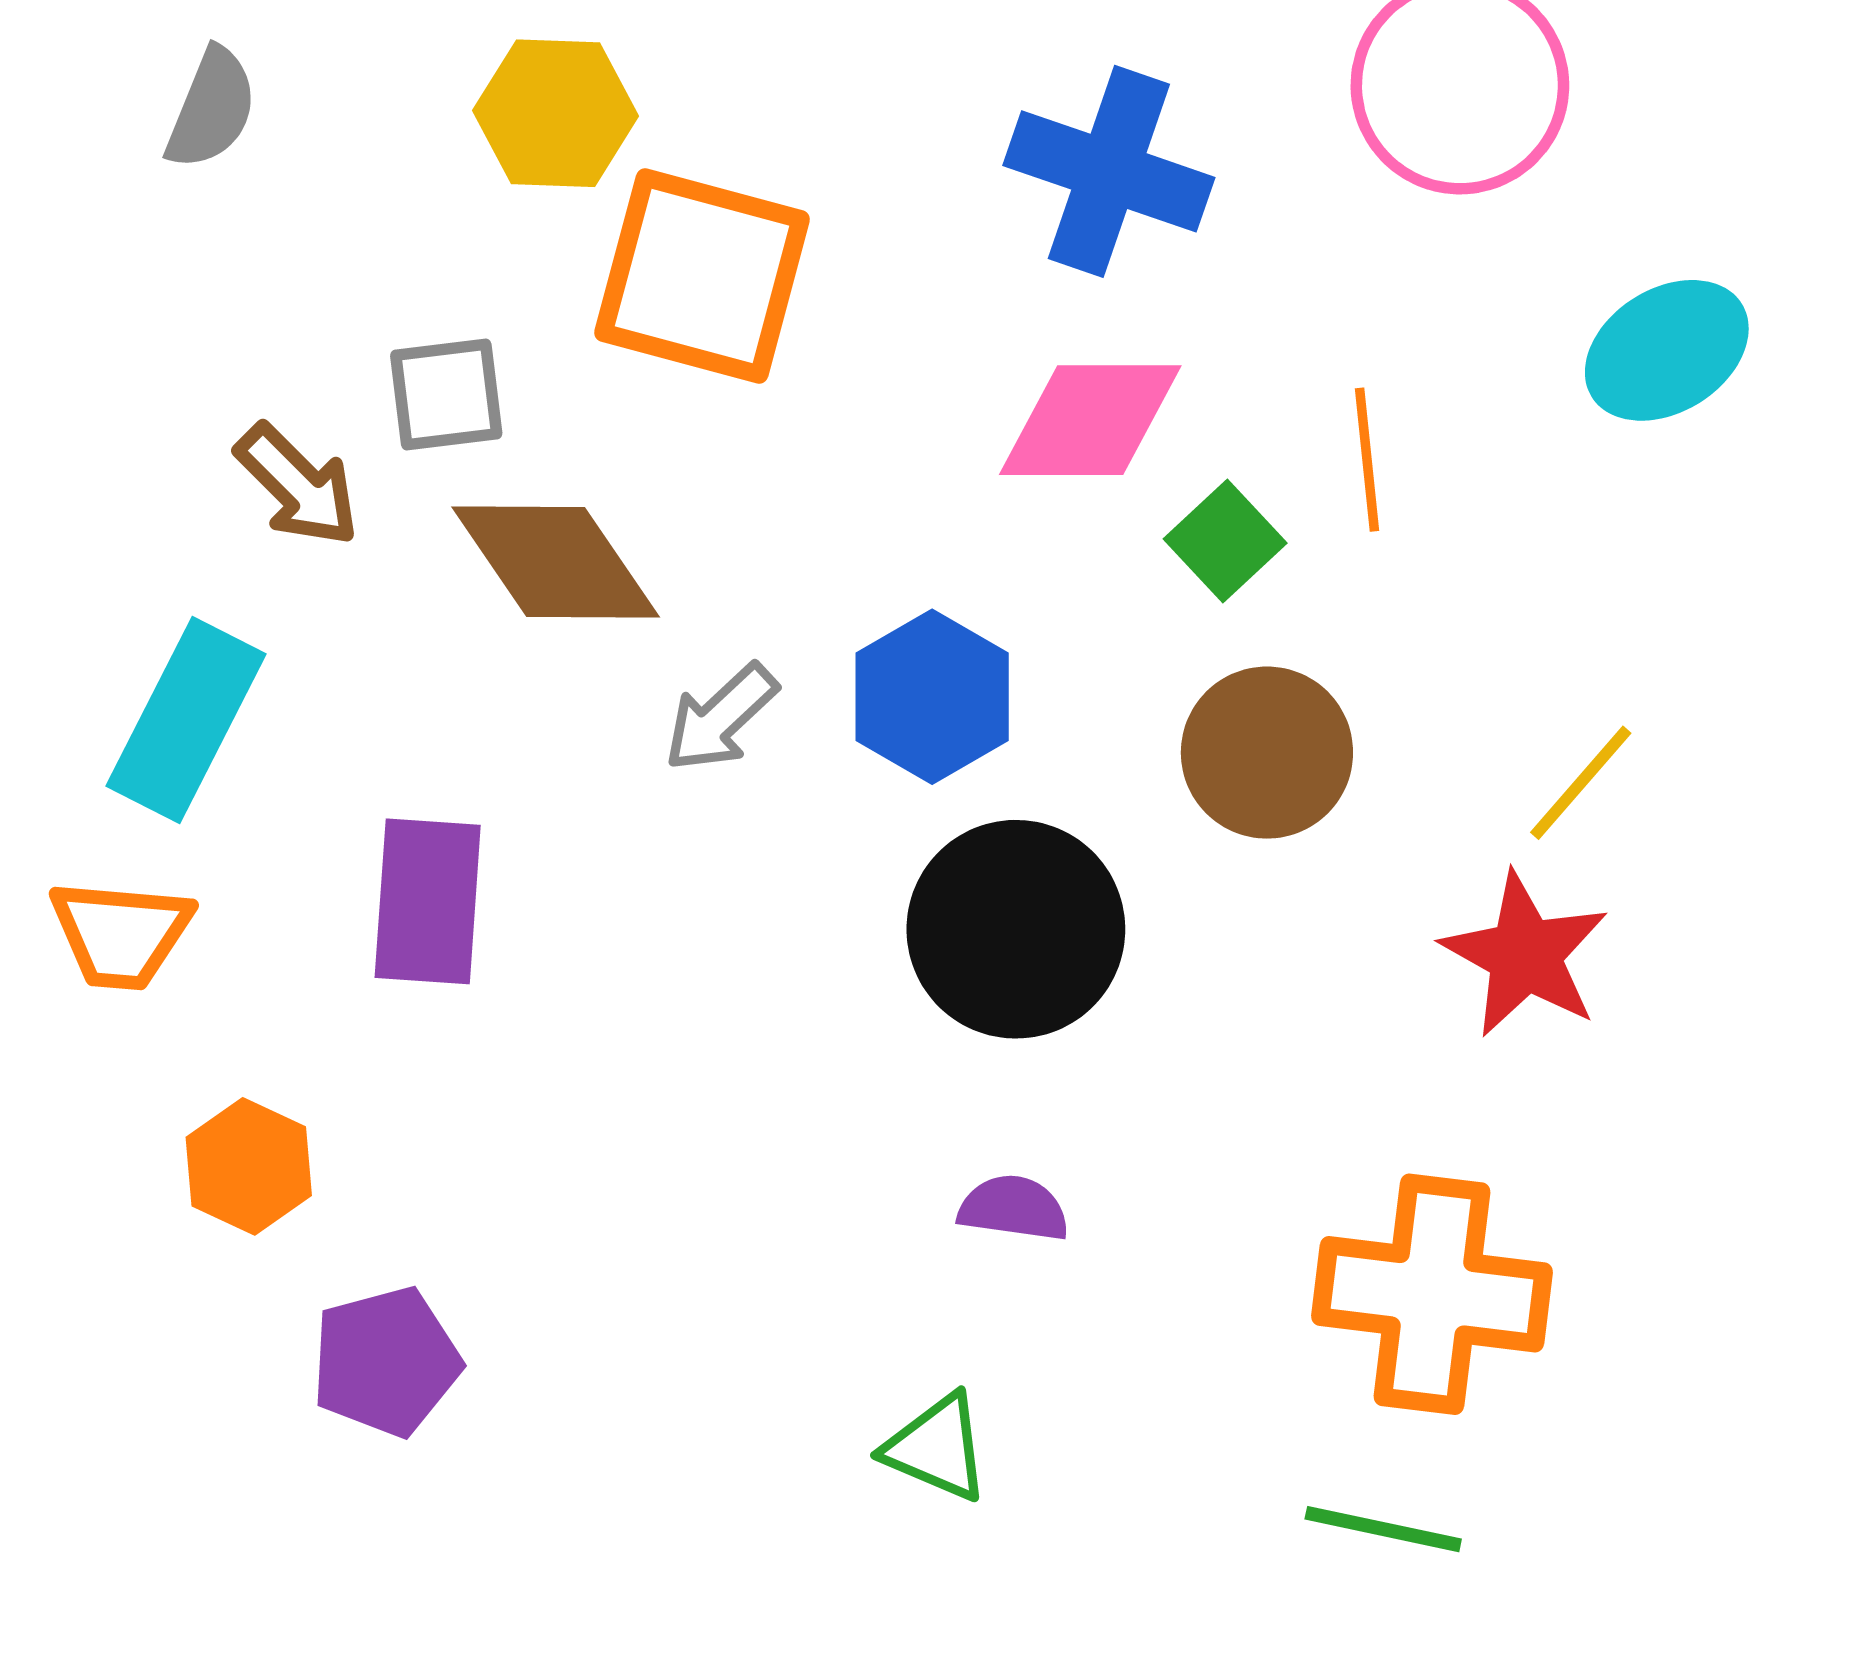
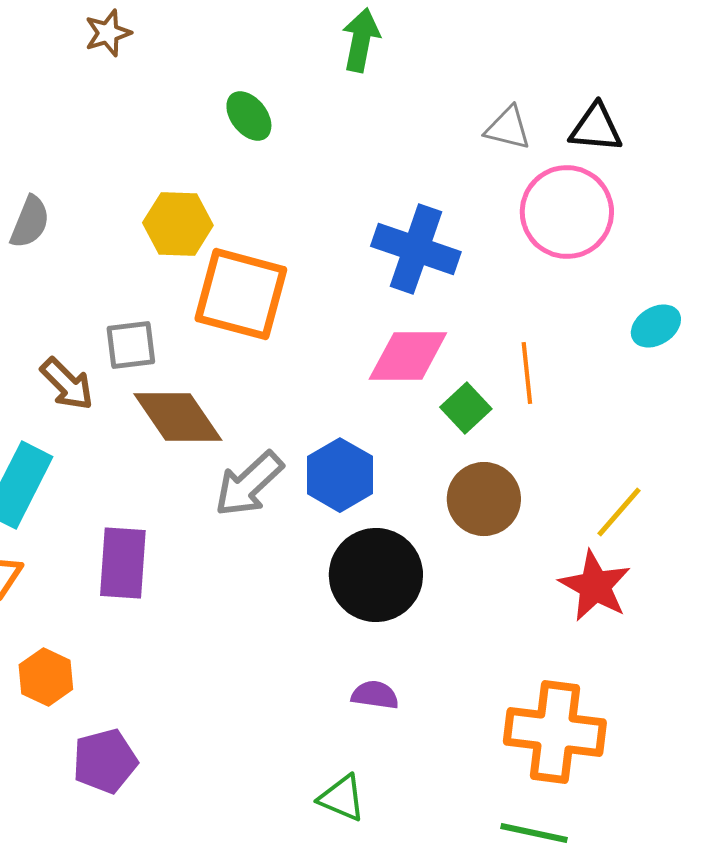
cyan ellipse: (1667, 350) -> (656, 326), size x0.7
gray arrow: (721, 718) -> (249, 484), size x1.4

